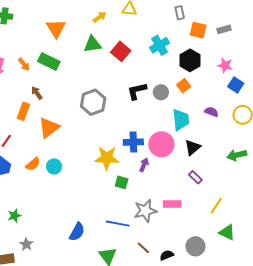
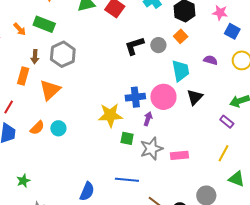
brown arrow: (37, 93) -> (35, 57), turned -136
gray hexagon: (93, 102) -> (63, 54), moved
purple rectangle: (195, 177) -> (227, 122), moved
gray star: (145, 211) -> (151, 149), moved

